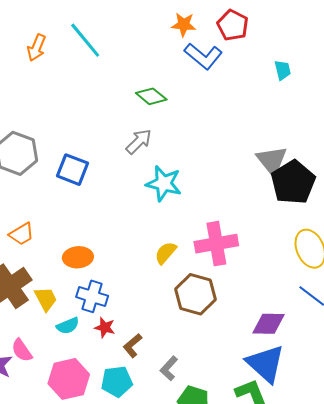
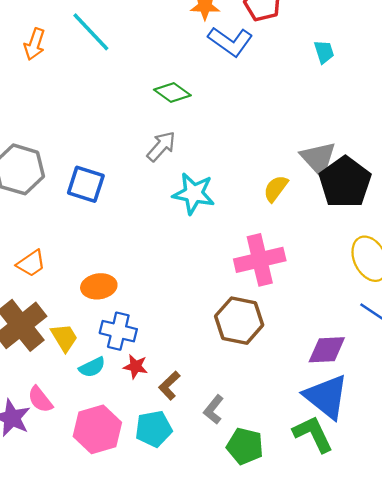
yellow semicircle: (166, 253) -> (276, 189), moved

